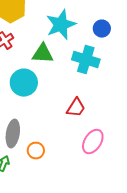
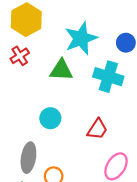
cyan circle: (24, 83) -> (50, 118), moved, size x0.7

